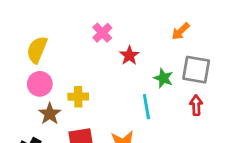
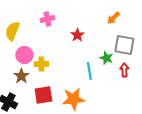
pink cross: (102, 33) -> (47, 19), moved, turned 32
green star: (163, 78) -> (106, 58), moved
pink circle: (40, 84) -> (24, 55), moved

